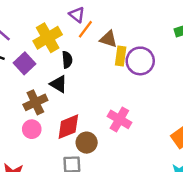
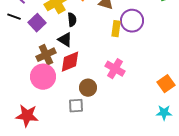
yellow rectangle: (121, 56) -> (116, 29), moved
red diamond: (68, 127) -> (70, 62), moved
pink circle: (32, 129) -> (43, 77), size x1.6

